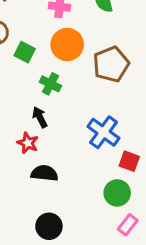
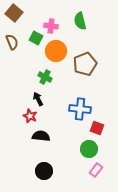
green square: (25, 52) -> (36, 38), moved
blue cross: (103, 132) -> (80, 109), turned -30

